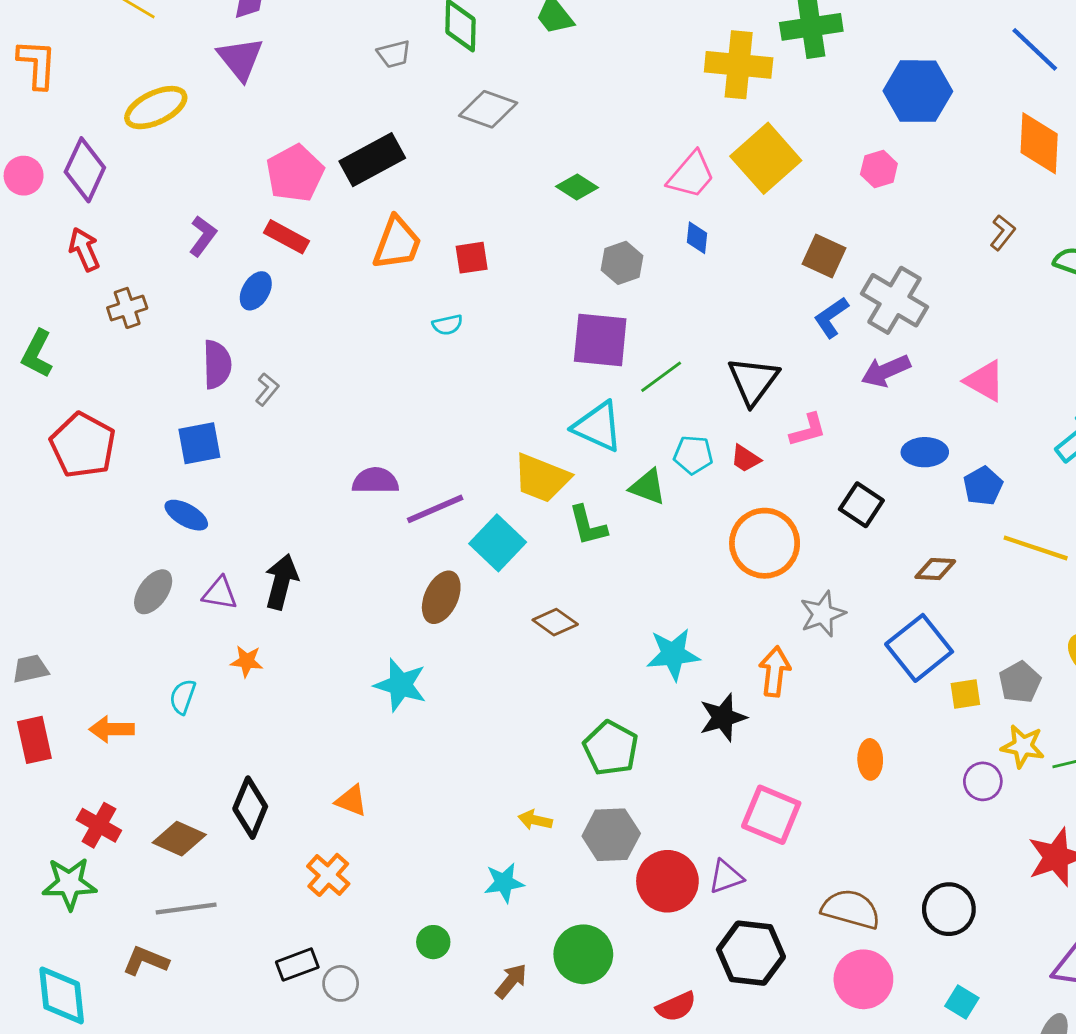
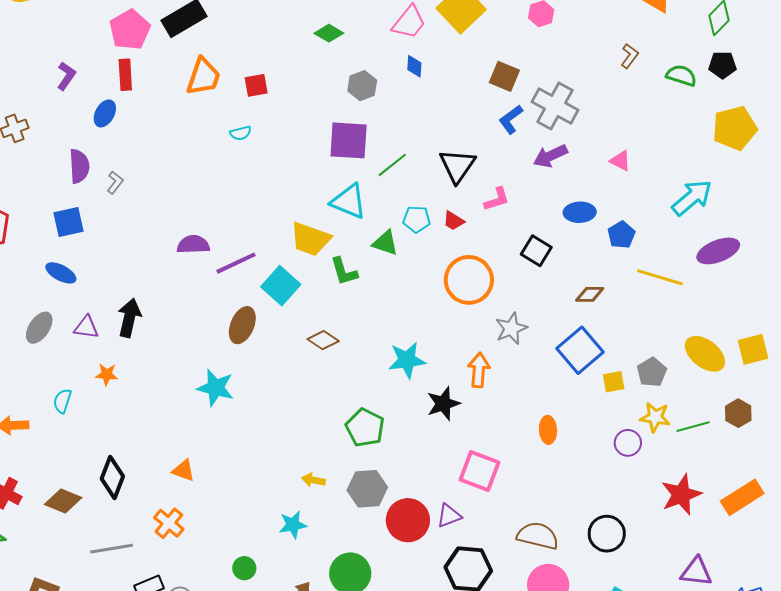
red rectangle: (287, 237) -> (125, 75), turned 60
pink triangle: (985, 381) -> (620, 161), size x0.7
gray line: (186, 909) -> (112, 549), moved

